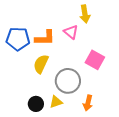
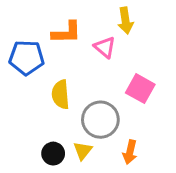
orange L-shape: (45, 38) -> (66, 32), moved
yellow semicircle: (41, 64) -> (61, 94), turned -30
yellow triangle: (56, 102) -> (83, 151), turned -32

